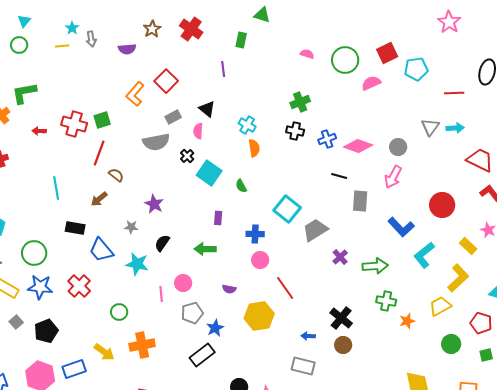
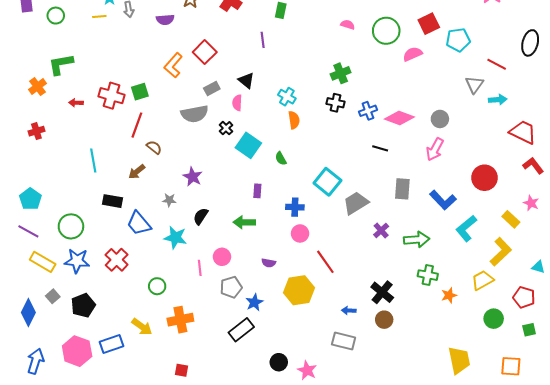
red line: (454, 93) -> (497, 64), turned 30
gray triangle: (430, 127) -> (474, 84), moved
gray rectangle: (360, 201) -> (402, 189), moved

